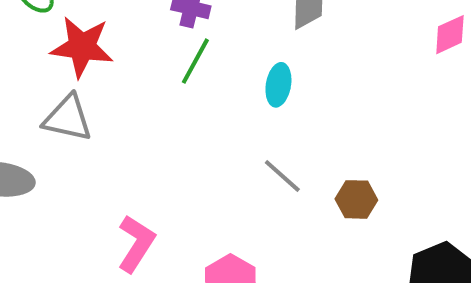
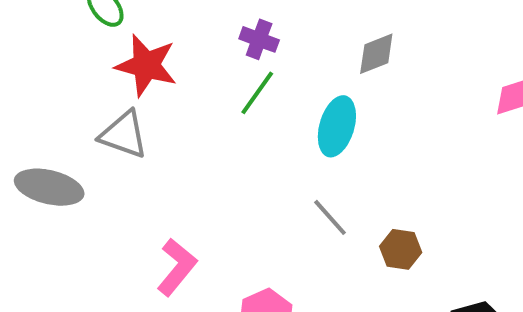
cyan ellipse: (278, 85) -> (337, 126), size x1.4

